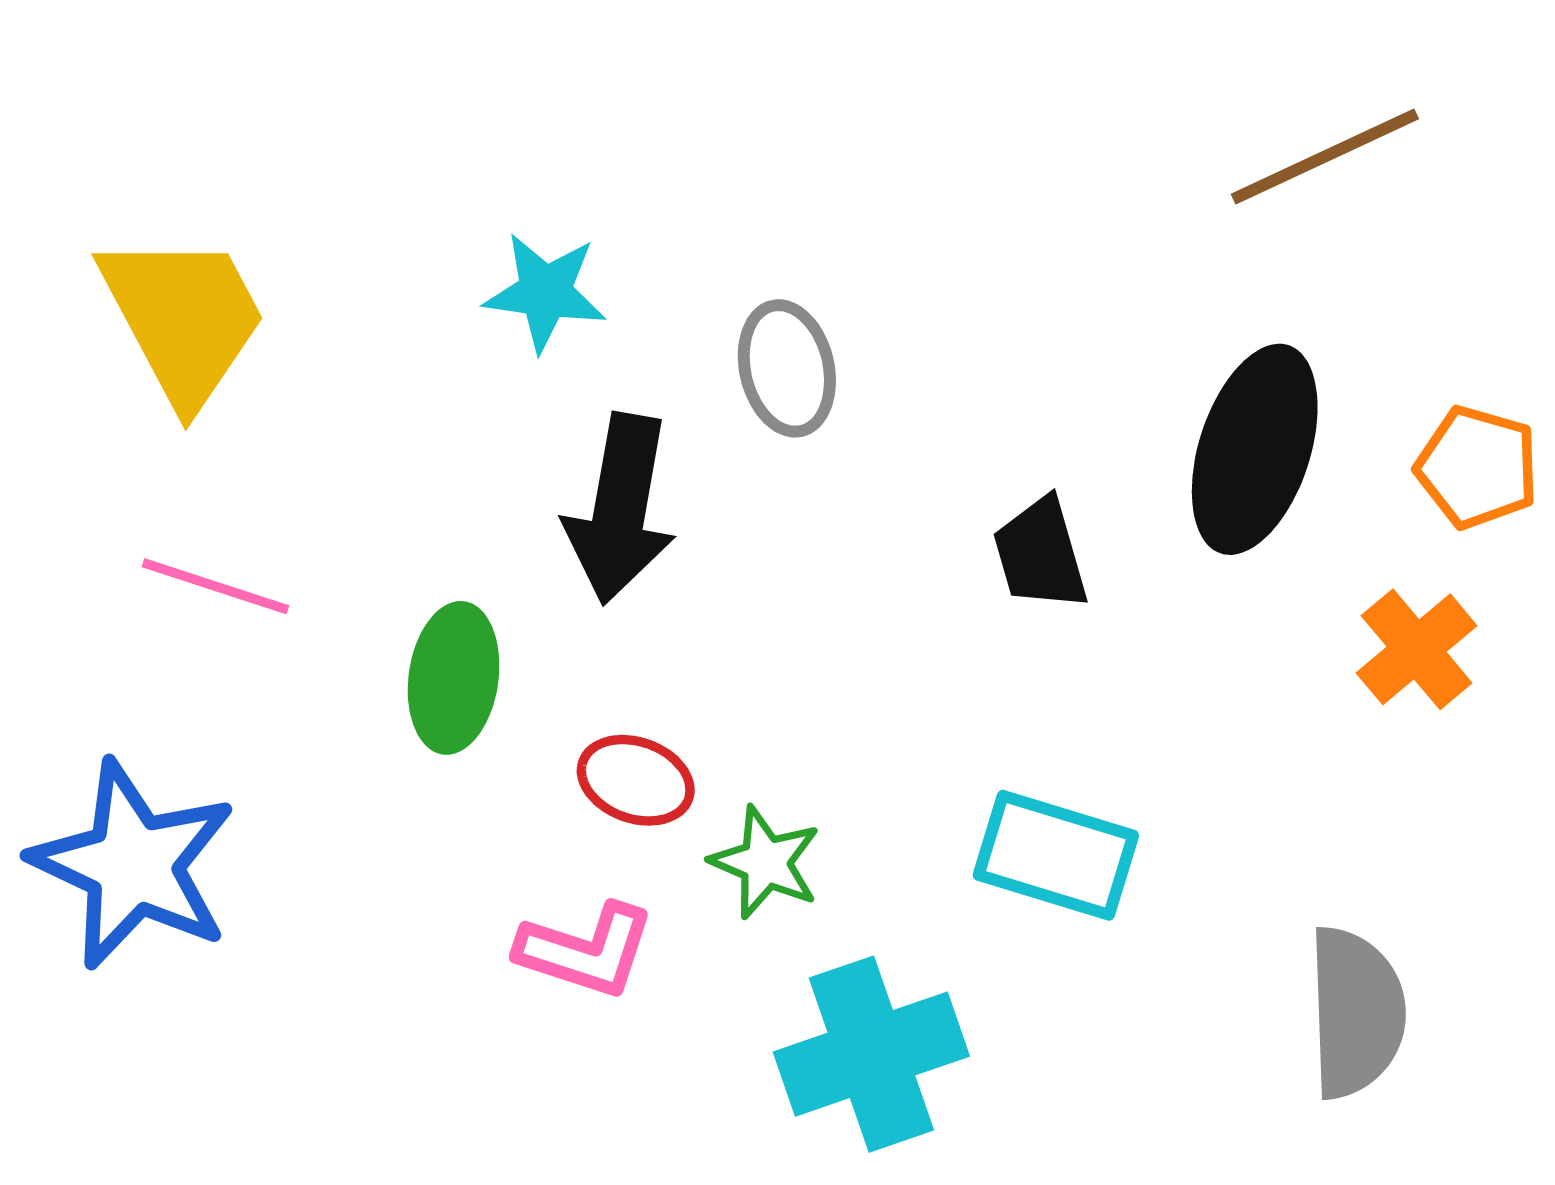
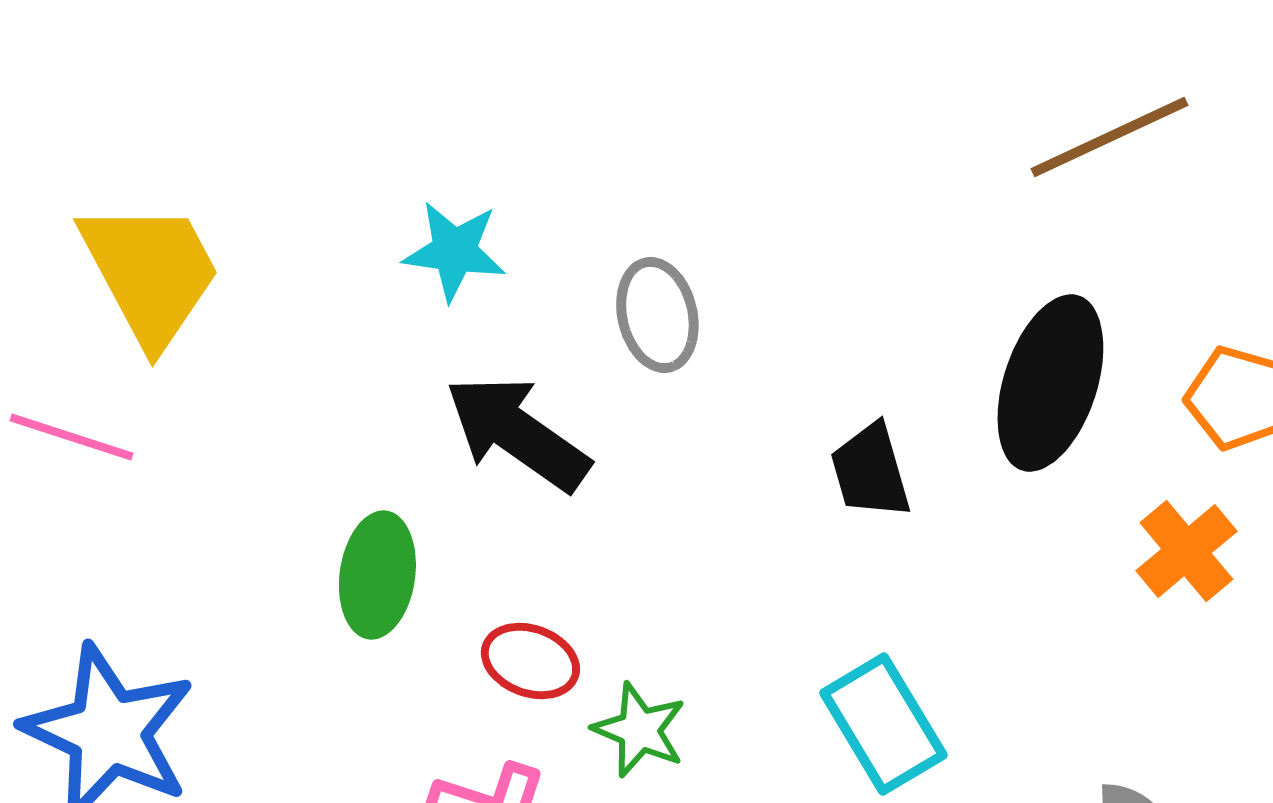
black arrow: (620, 509) -> (517, 433), turned 115
pink line: (215, 586) -> (71, 437), moved
cyan rectangle: (1056, 855) -> (883, 724), turned 42

